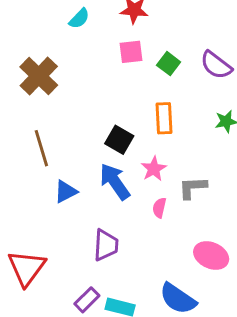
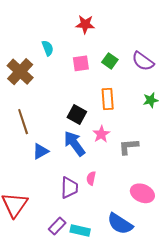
cyan semicircle: (79, 19) -> (48, 48), moved, turned -63
pink square: (131, 52) -> (81, 63), moved
pink semicircle: (159, 208) -> (91, 178), moved

